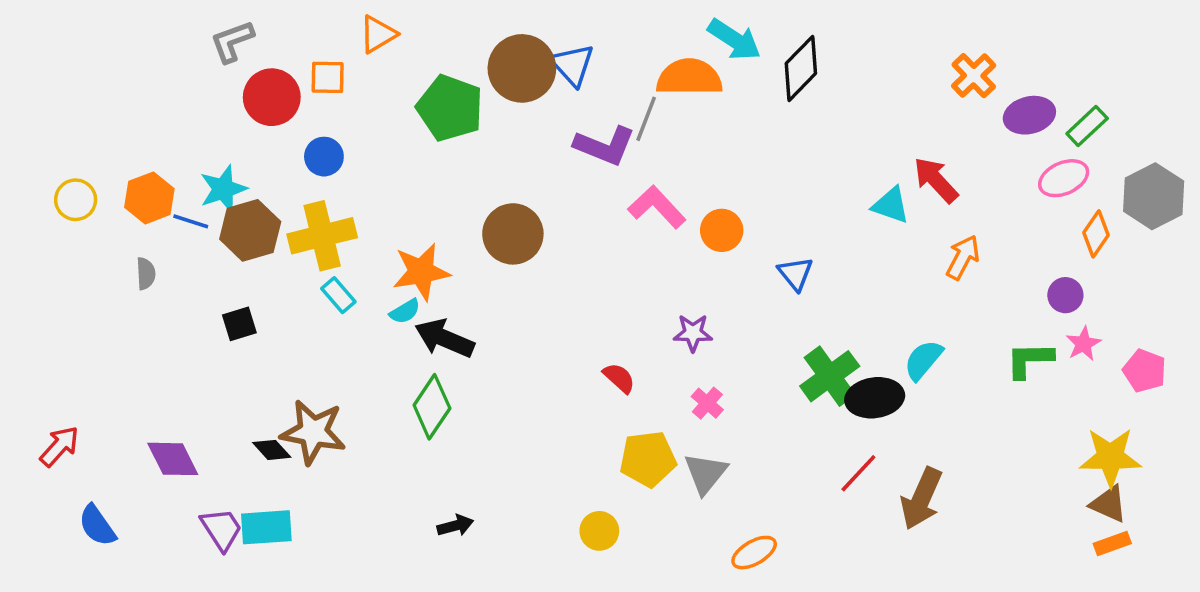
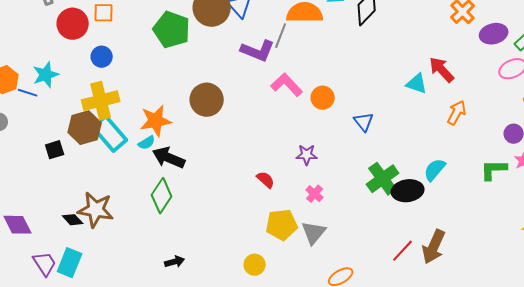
brown hexagon: (250, 230) -> (85, 128), moved
cyan rectangle: (338, 295) -> (110, 134), size x1.8
red line: (858, 473) -> (403, 251), moved
cyan rectangle: (266, 527) -> (70, 263), turned -64

